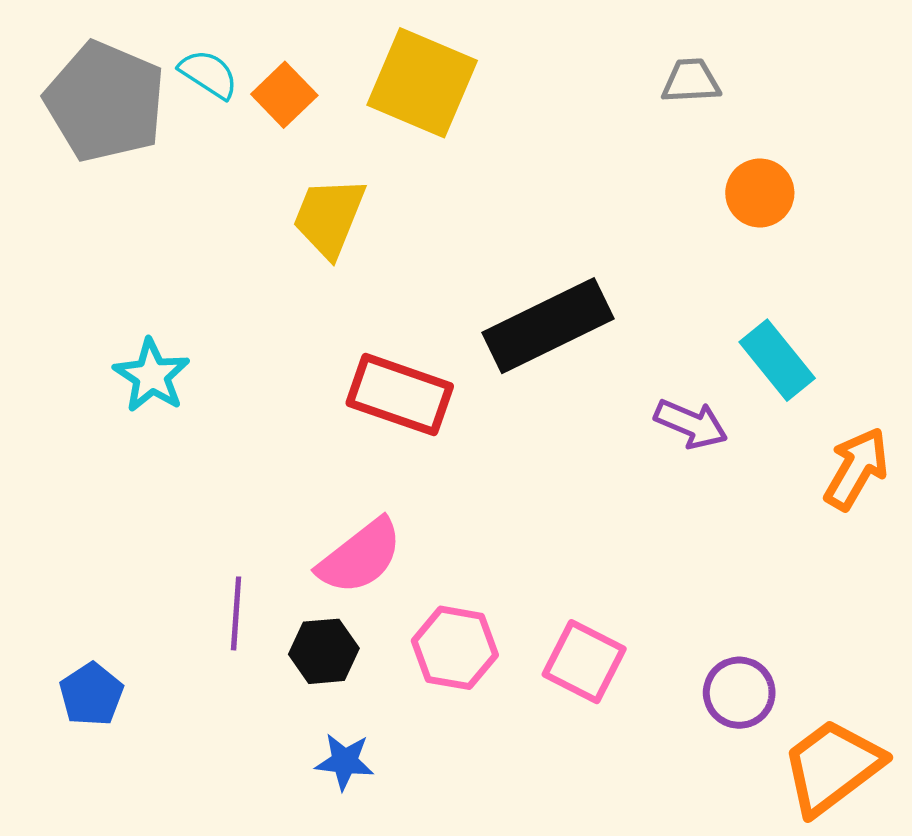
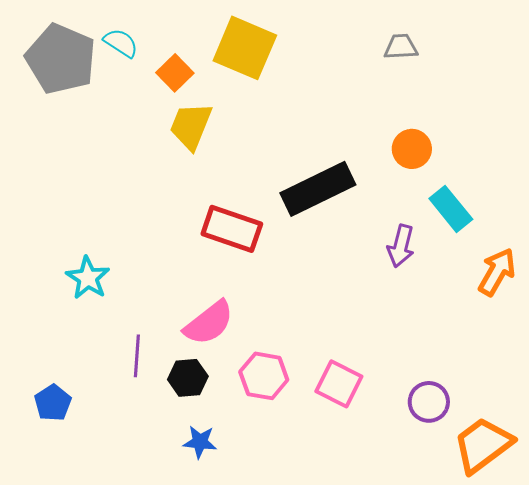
orange square: (284, 95) -> (175, 73), moved
orange circle: (760, 193) -> (412, 149), moved
cyan star: (152, 376) -> (88, 278), moved
purple arrow: (691, 424) -> (401, 246), turned 81

